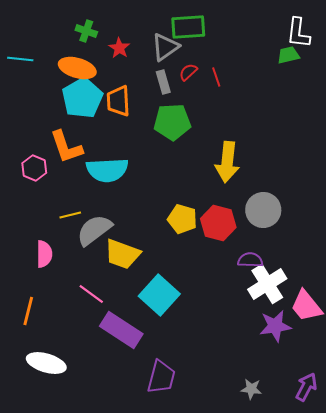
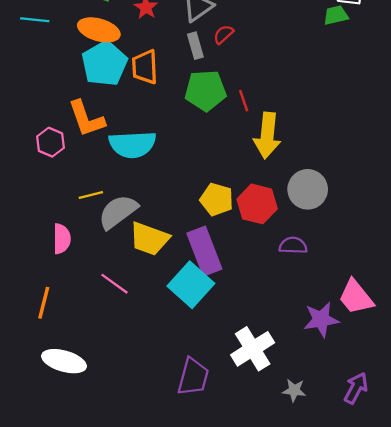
red line: (216, 77) -> (244, 101), moved
white cross: (267, 284) -> (253, 349), moved
purple rectangle: (121, 330) -> (204, 251), moved, turned 36

